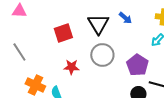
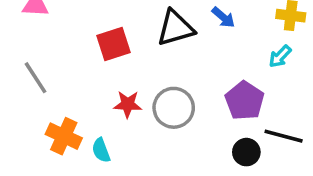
black triangle: (98, 24) -> (175, 28), turned 45
gray circle: (102, 55) -> (174, 108), moved

